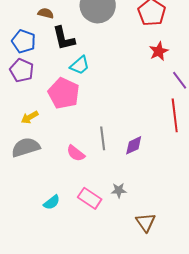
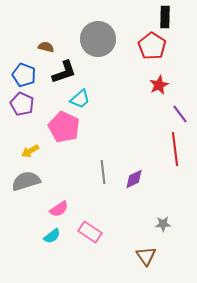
black L-shape: (64, 38) -> (64, 72), turned -96
pink semicircle: (76, 153) -> (59, 209), moved, turned -72
gray star: (119, 190) -> (163, 224), moved

